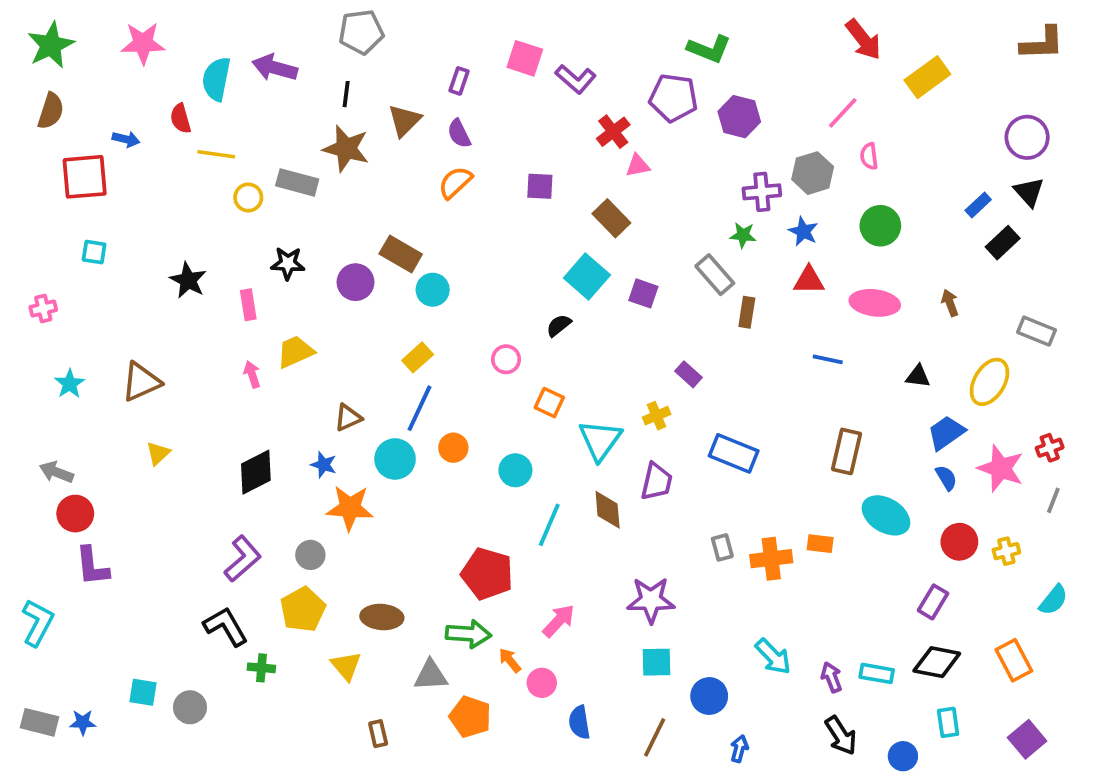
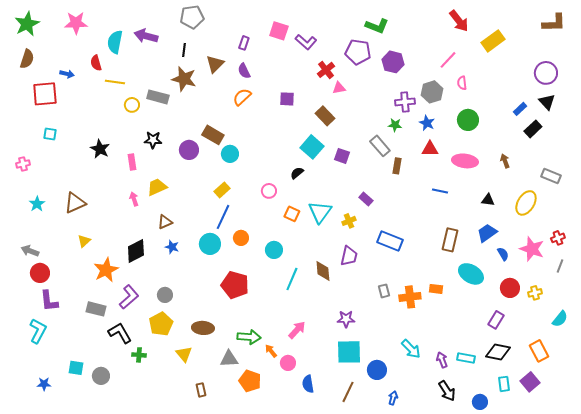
brown triangle: (348, 418) -> (165, 222), moved
blue trapezoid: (946, 433) -> (487, 233), moved
cyan triangle: (600, 440) -> (320, 212), moved
orange star: (350, 508) -> (106, 270), moved, turned -30
red pentagon: (487, 574) -> (235, 285), moved
purple star: (651, 600) -> (346, 319), size x0.7
cyan L-shape: (38, 623) -> (38, 331), moved
cyan square: (657, 662) -> (349, 352), size x1.5
gray rectangle: (40, 722) -> (96, 309), moved
purple square: (1027, 739) -> (530, 382), moved

